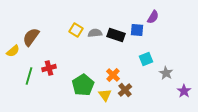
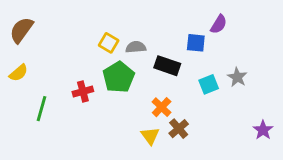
black rectangle: (116, 35) -> (167, 66), moved
brown semicircle: (31, 37) -> (21, 30), moved
red cross: (49, 68) -> (83, 91), moved
gray star: (166, 73) -> (237, 77), moved
green pentagon: (83, 85) -> (119, 77), moved

